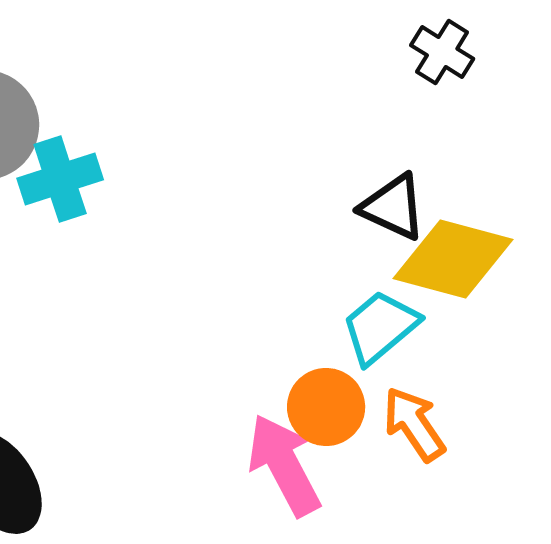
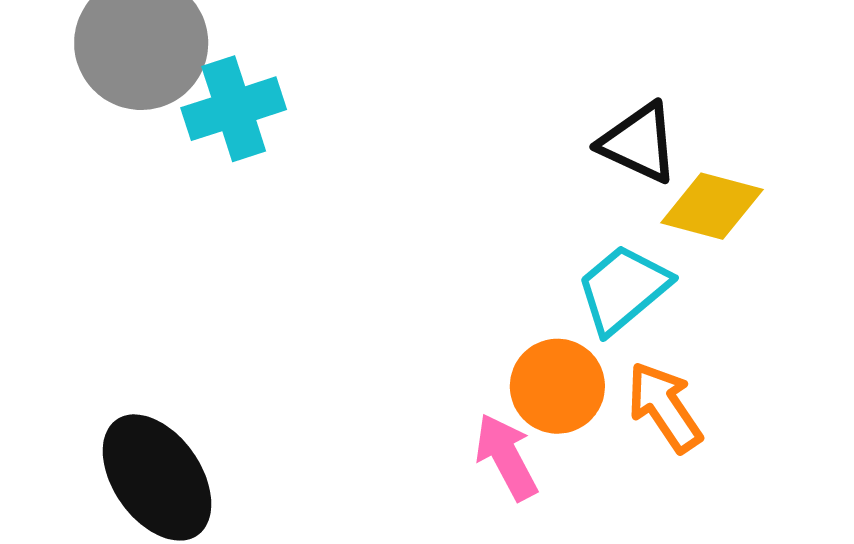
yellow diamond: (453, 259) -> (712, 206), size x0.7
pink arrow: (284, 465) -> (506, 457), size x0.7

